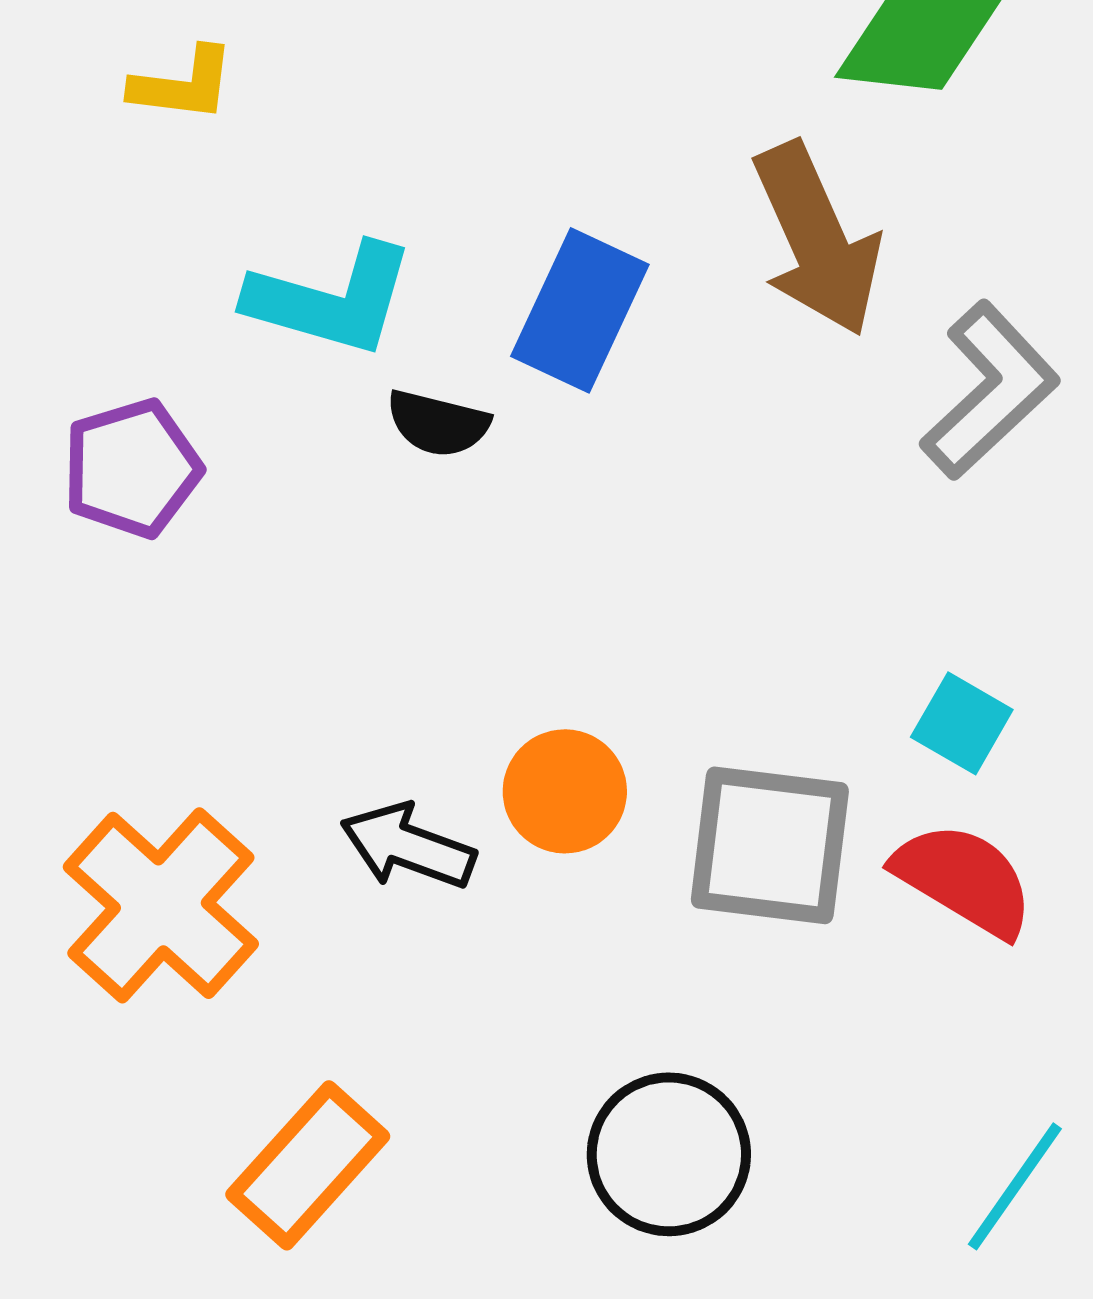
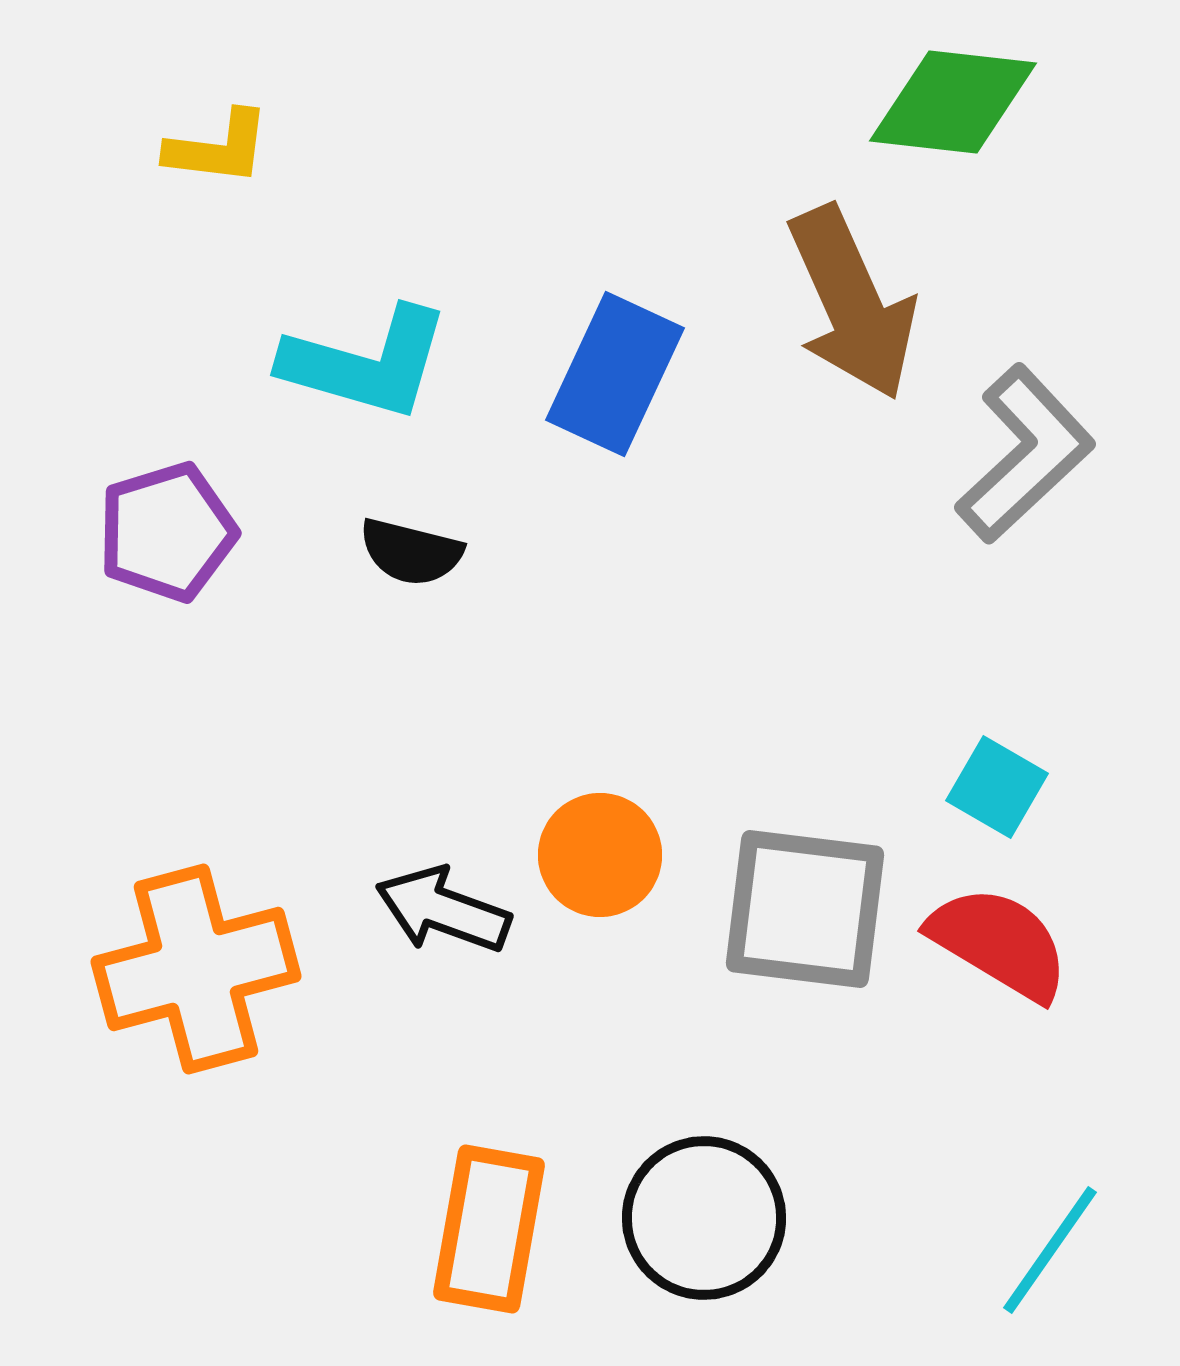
black semicircle: (438, 423) -> (411, 552), moved
orange cross: (161, 905) -> (196, 969), turned 33
orange rectangle: (308, 1165) -> (489, 1229), moved, turned -32

